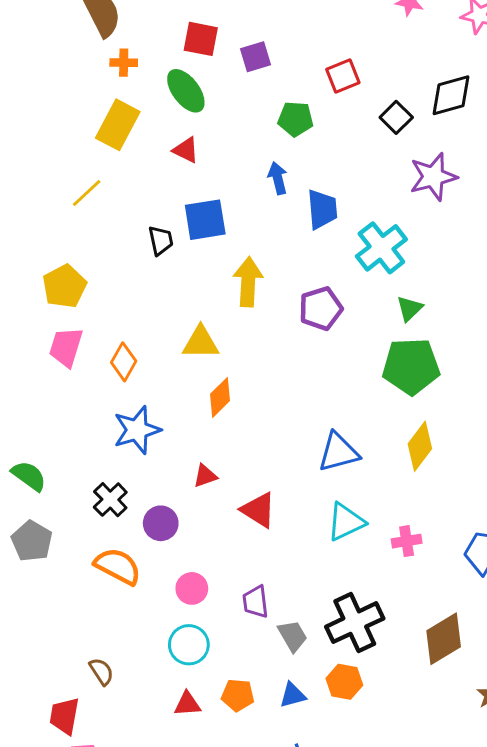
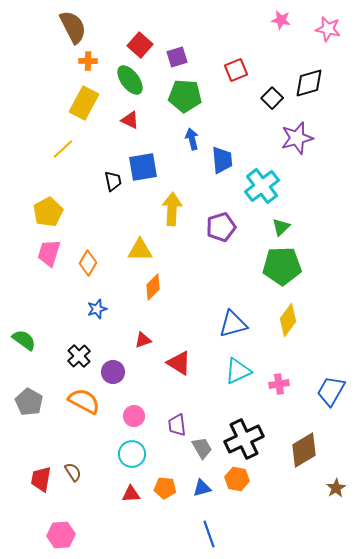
red square: (201, 39) -> (140, 45), turned 30
green pentagon: (295, 119) -> (185, 96), moved, size x1.4
blue star: (137, 430) -> (97, 309), size x0.6
gray pentagon: (32, 541) -> (29, 402), moved
red trapezoid: (64, 716) -> (41, 479), moved

